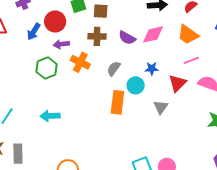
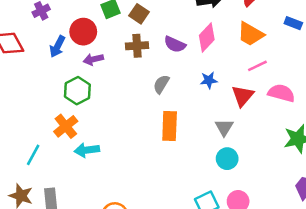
brown square: (101, 11) -> (139, 14), turned 35
pink diamond: (153, 34) -> (207, 37), turned -30
orange cross: (80, 62) -> (66, 126), moved, turned 30
cyan circle: (136, 85) -> (227, 159), moved

